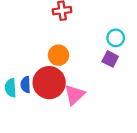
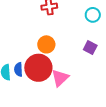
cyan circle: (116, 38) -> (93, 15), moved

